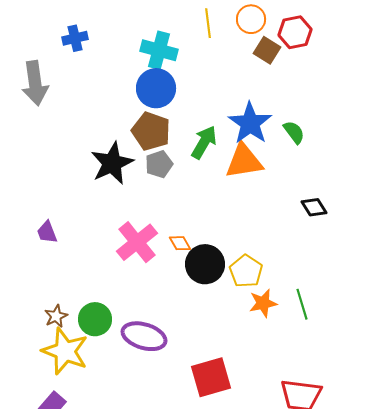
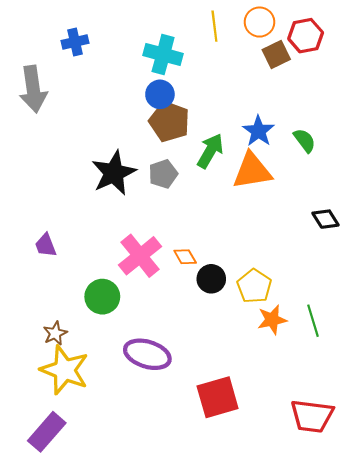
brown square: (267, 50) -> (276, 55), turned 32
blue circle: (156, 88) -> (160, 94), size x0.7
blue star: (250, 123) -> (258, 131), size x0.7
brown pentagon: (151, 131) -> (169, 122), moved
black circle: (205, 264) -> (211, 279), size x0.7
green circle: (95, 319) -> (102, 297), moved

